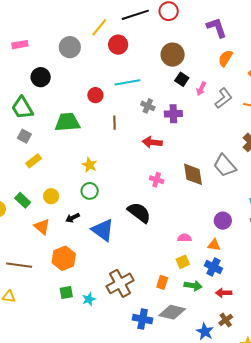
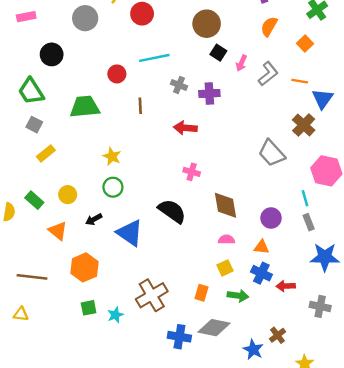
brown diamond: (193, 174) -> (226, 205), moved
red arrow: (224, 293) -> (286, 286), moved

